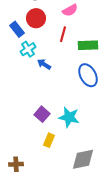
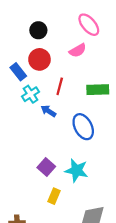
red line: (63, 34) -> (60, 86), moved
blue ellipse: (88, 75) -> (83, 127), moved

